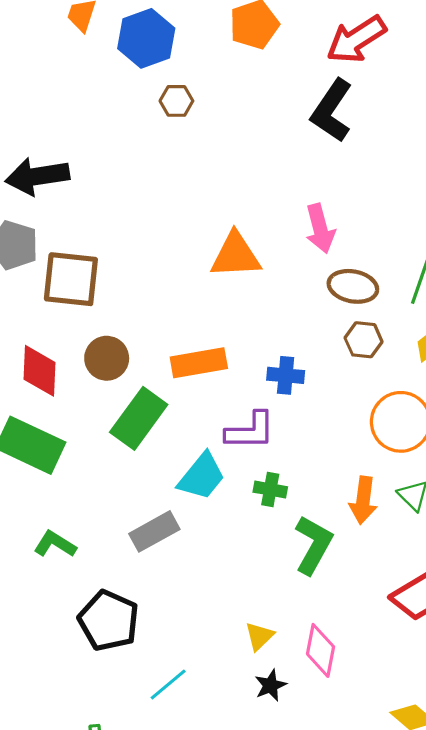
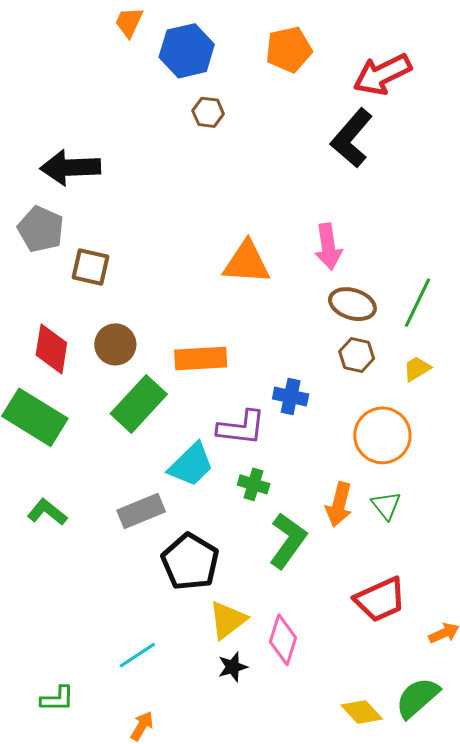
brown square: (71, 279) -> (91, 267), size x0.7
blue cross: (286, 375) -> (291, 397), moved
black pentagon: (109, 621) -> (190, 562), moved
yellow triangle: (259, 636) -> (228, 620), size x1.4

